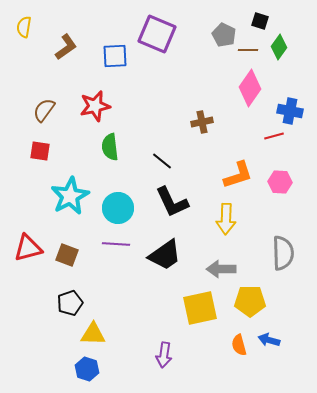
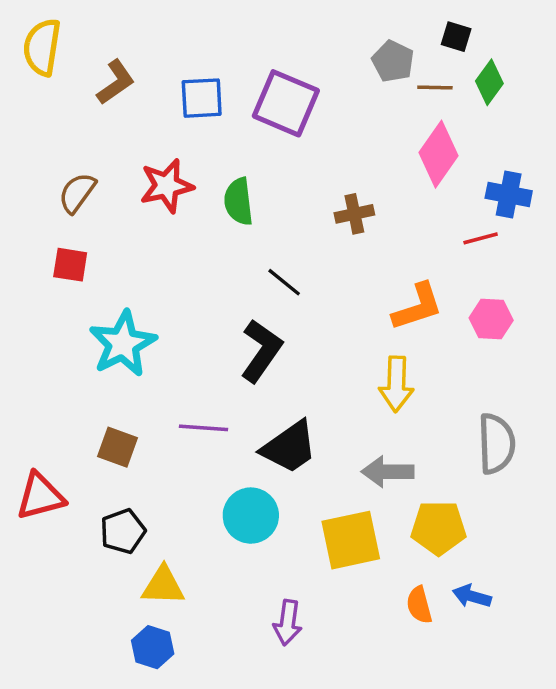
yellow semicircle: (24, 27) -> (42, 47), size x1.5
purple square: (157, 34) -> (286, 103), moved
green semicircle: (110, 147) -> (239, 202), moved
black L-shape: (172, 202) -> (261, 351), moved, turned -120
cyan circle: (118, 208) -> (251, 516), moved
red triangle: (28, 248) -> (40, 496), moved

